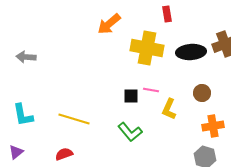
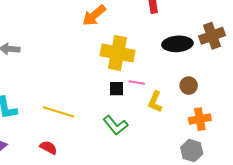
yellow cross: (147, 48) -> (117, 53), moved
red semicircle: (64, 154) -> (48, 148), turned 48

